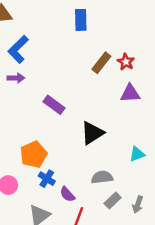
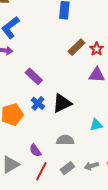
blue cross: (47, 179) -> (38, 103), moved
gray rectangle: (113, 200) -> (67, 168), moved
gray arrow: (138, 204) -> (91, 166), turned 48

